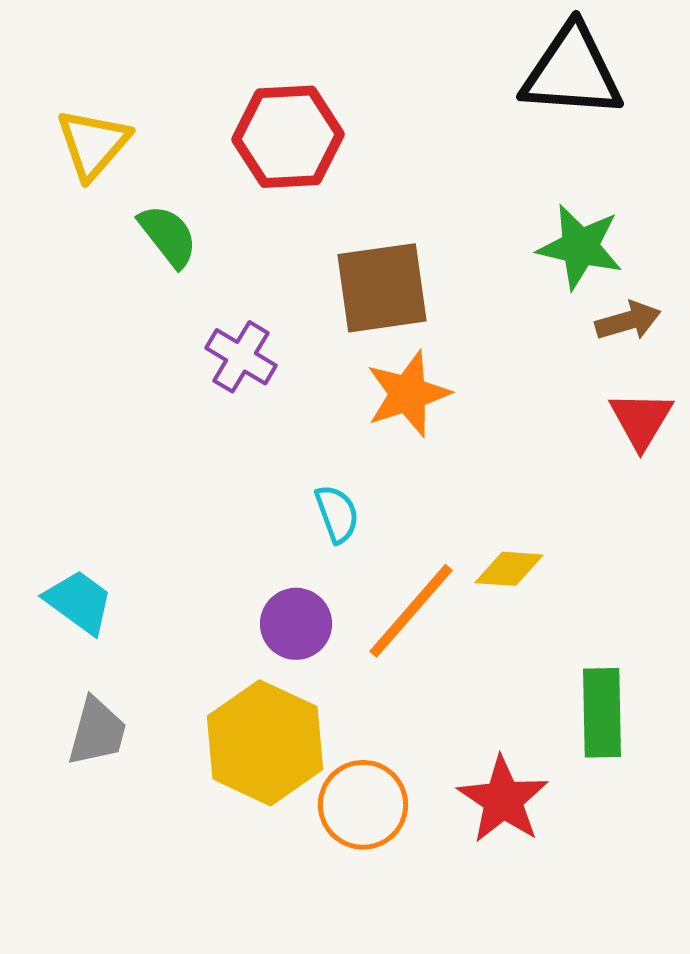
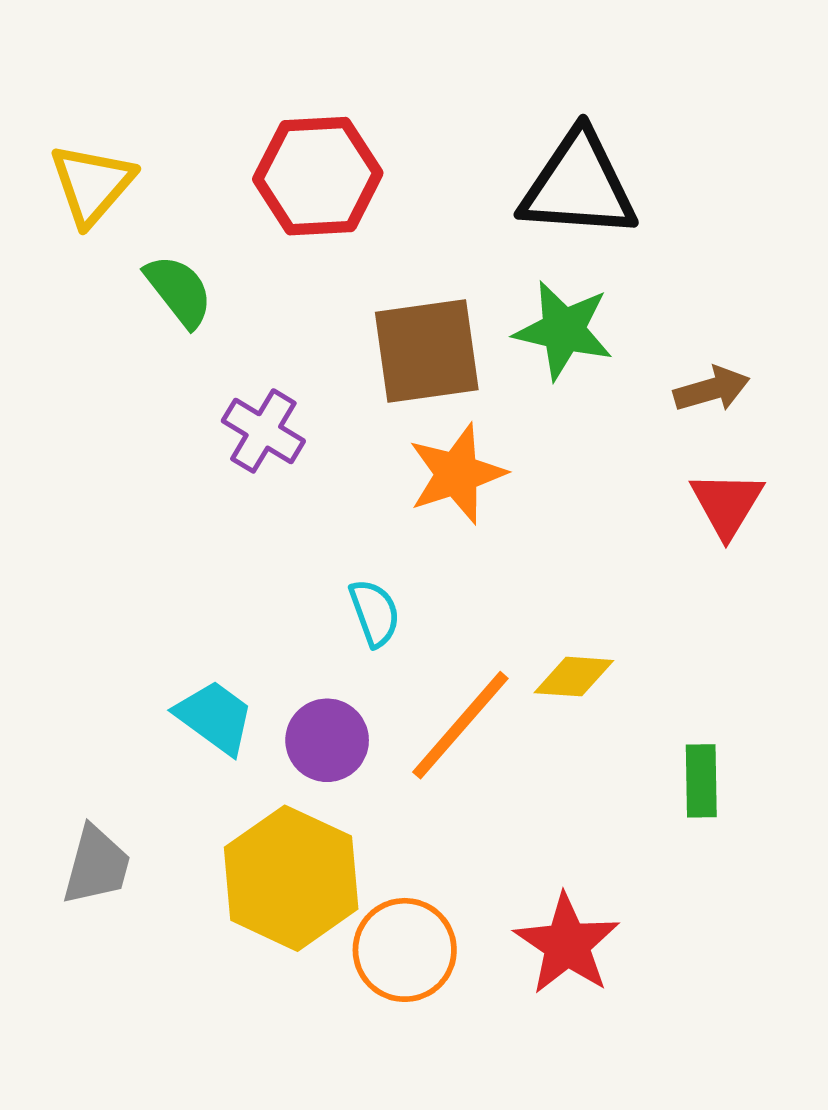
black triangle: (572, 72) -> (578, 185), moved
green star: (580, 247) -> (563, 330), moved
cyan trapezoid: (79, 602) -> (215, 717), moved
green rectangle: (602, 713) -> (701, 781), moved, size x0.7

